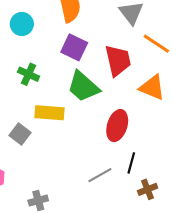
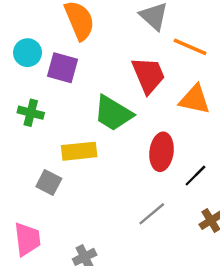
purple square: (74, 47) -> (63, 68), moved
green cross: (29, 74) -> (31, 113), moved
black line: (131, 163) -> (195, 176), moved, turned 40

